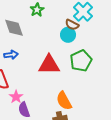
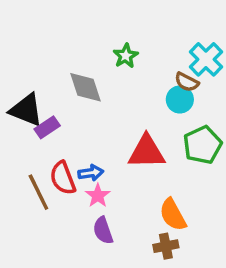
blue arrow: (11, 55) -> (91, 173), moved
pink star: (16, 97) -> (98, 196), moved

